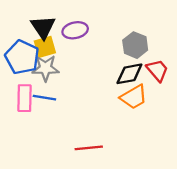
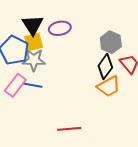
black diamond: (129, 74) -> (105, 67), turned -45
pink rectangle: (24, 98) -> (15, 85), turned 35

